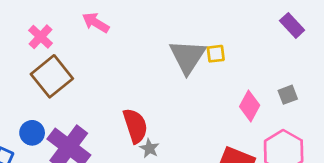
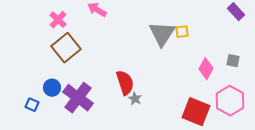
gray square: (288, 95) -> (233, 61), turned 32

